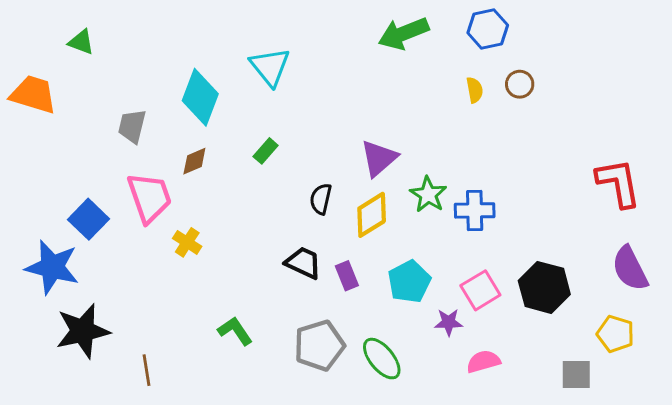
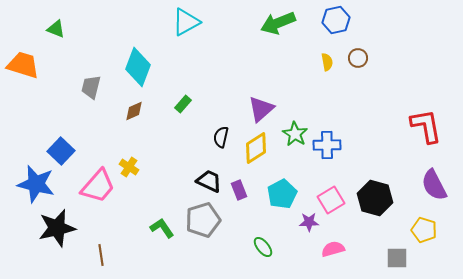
cyan triangle: (270, 67) -> (186, 22), moved, turned 40
pink trapezoid: (149, 197) -> (98, 186), moved, turned 60
gray pentagon: (319, 345) -> (203, 220), moved
green ellipse: (382, 359) -> (263, 247), size x0.7

